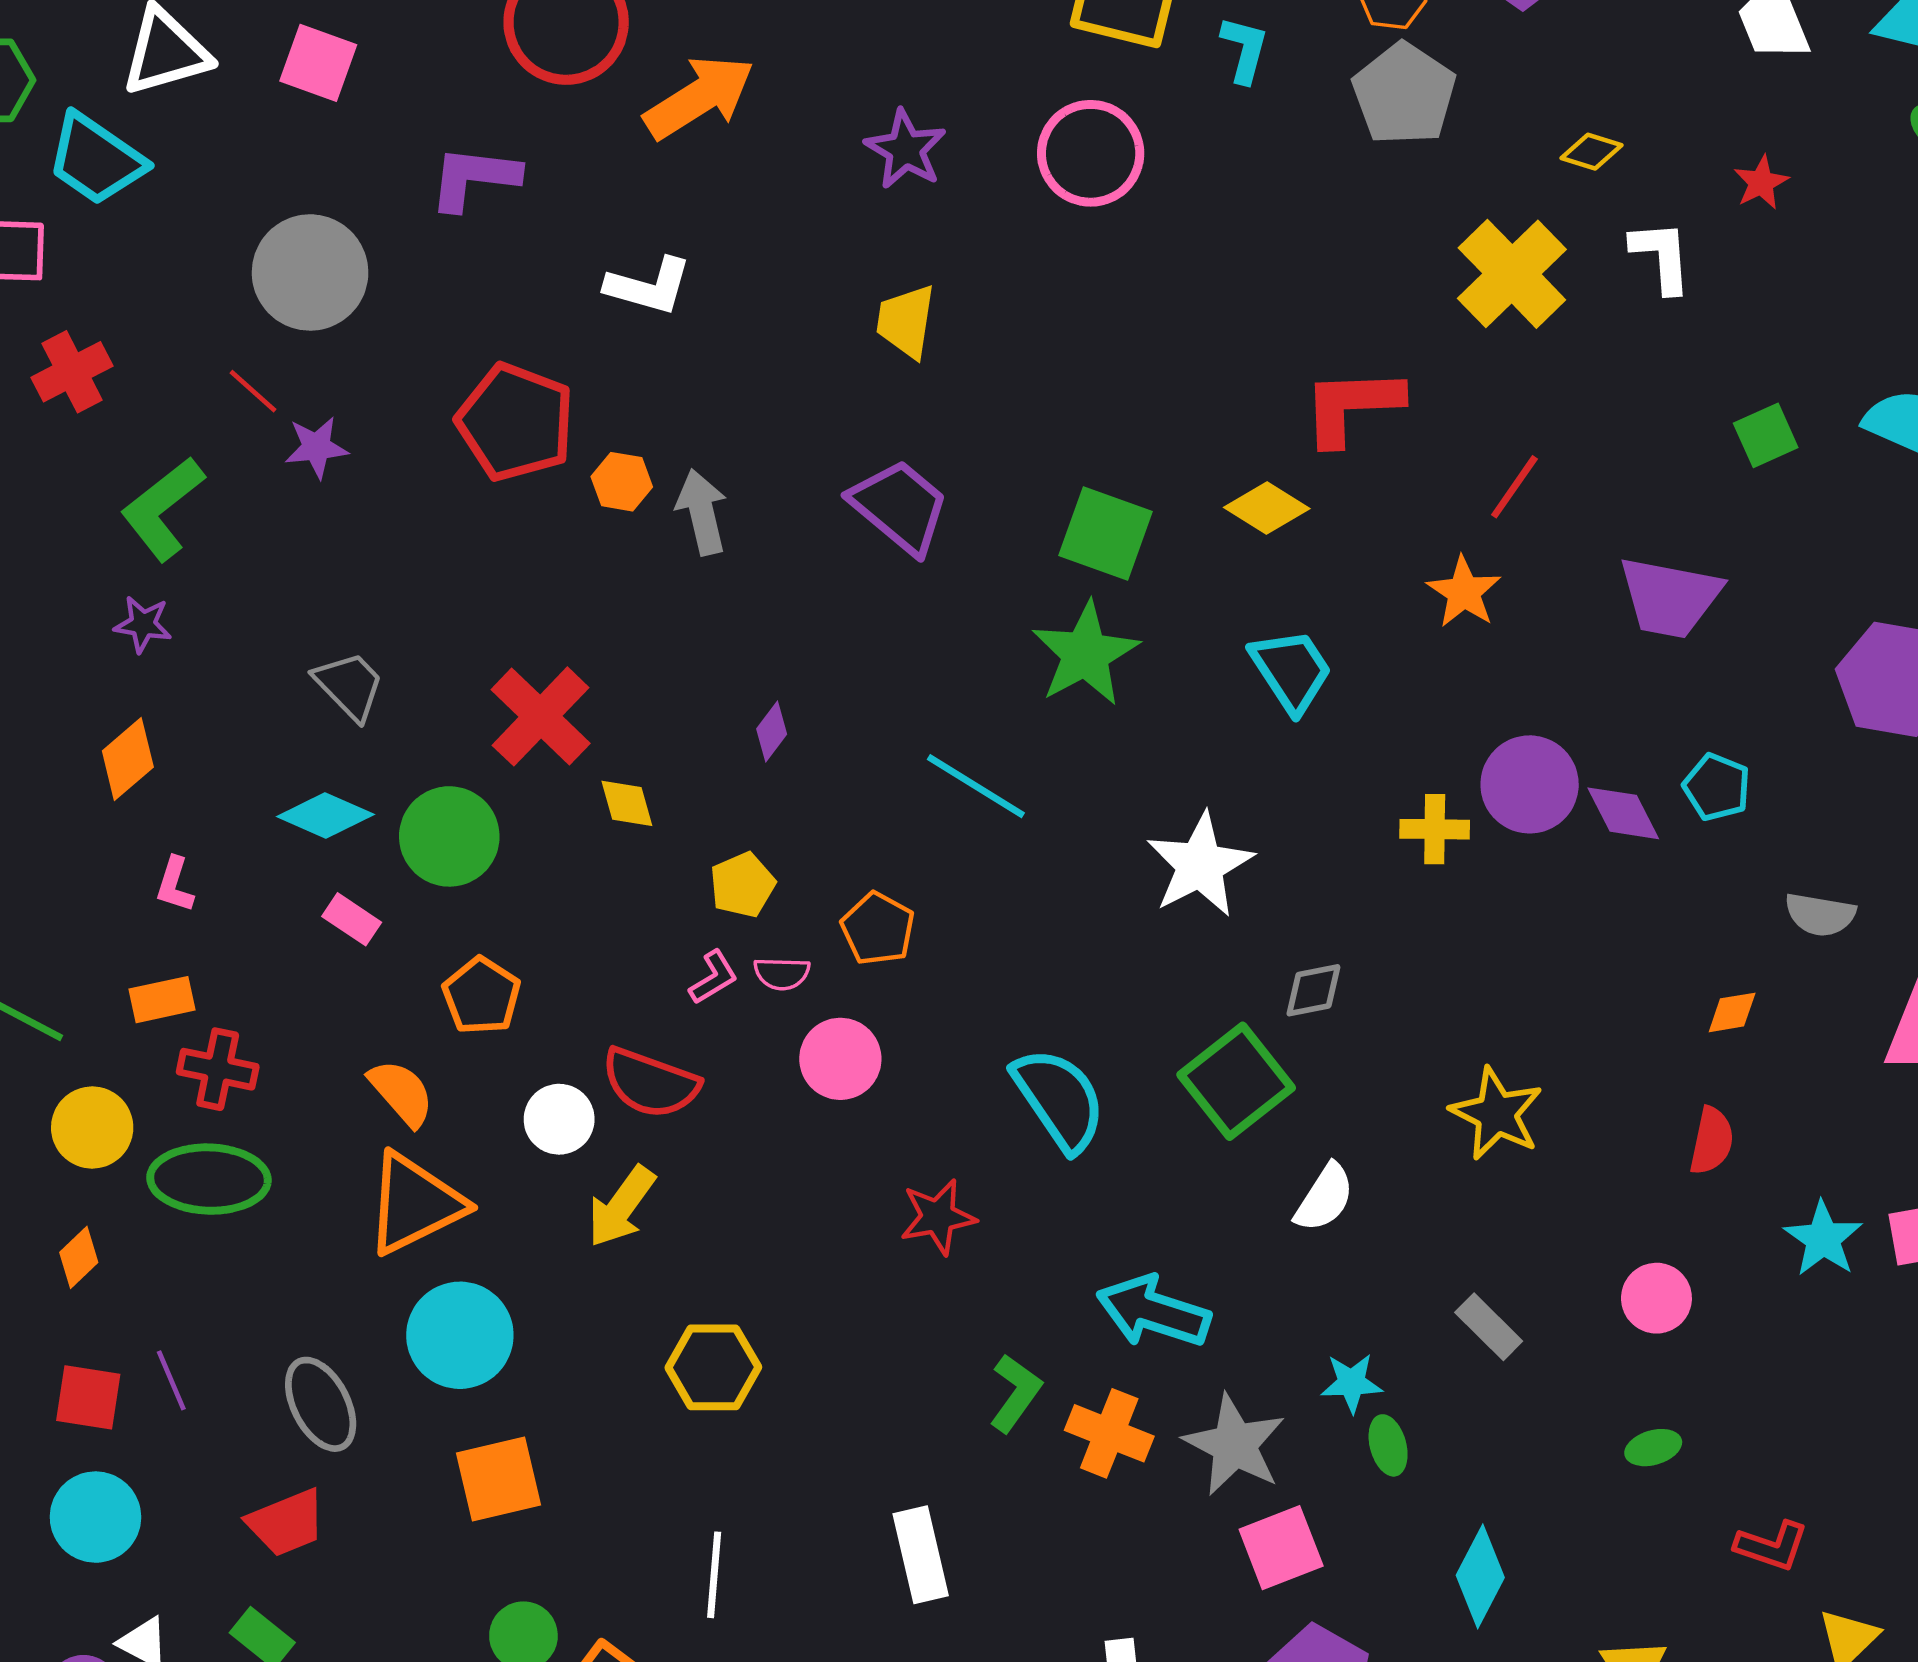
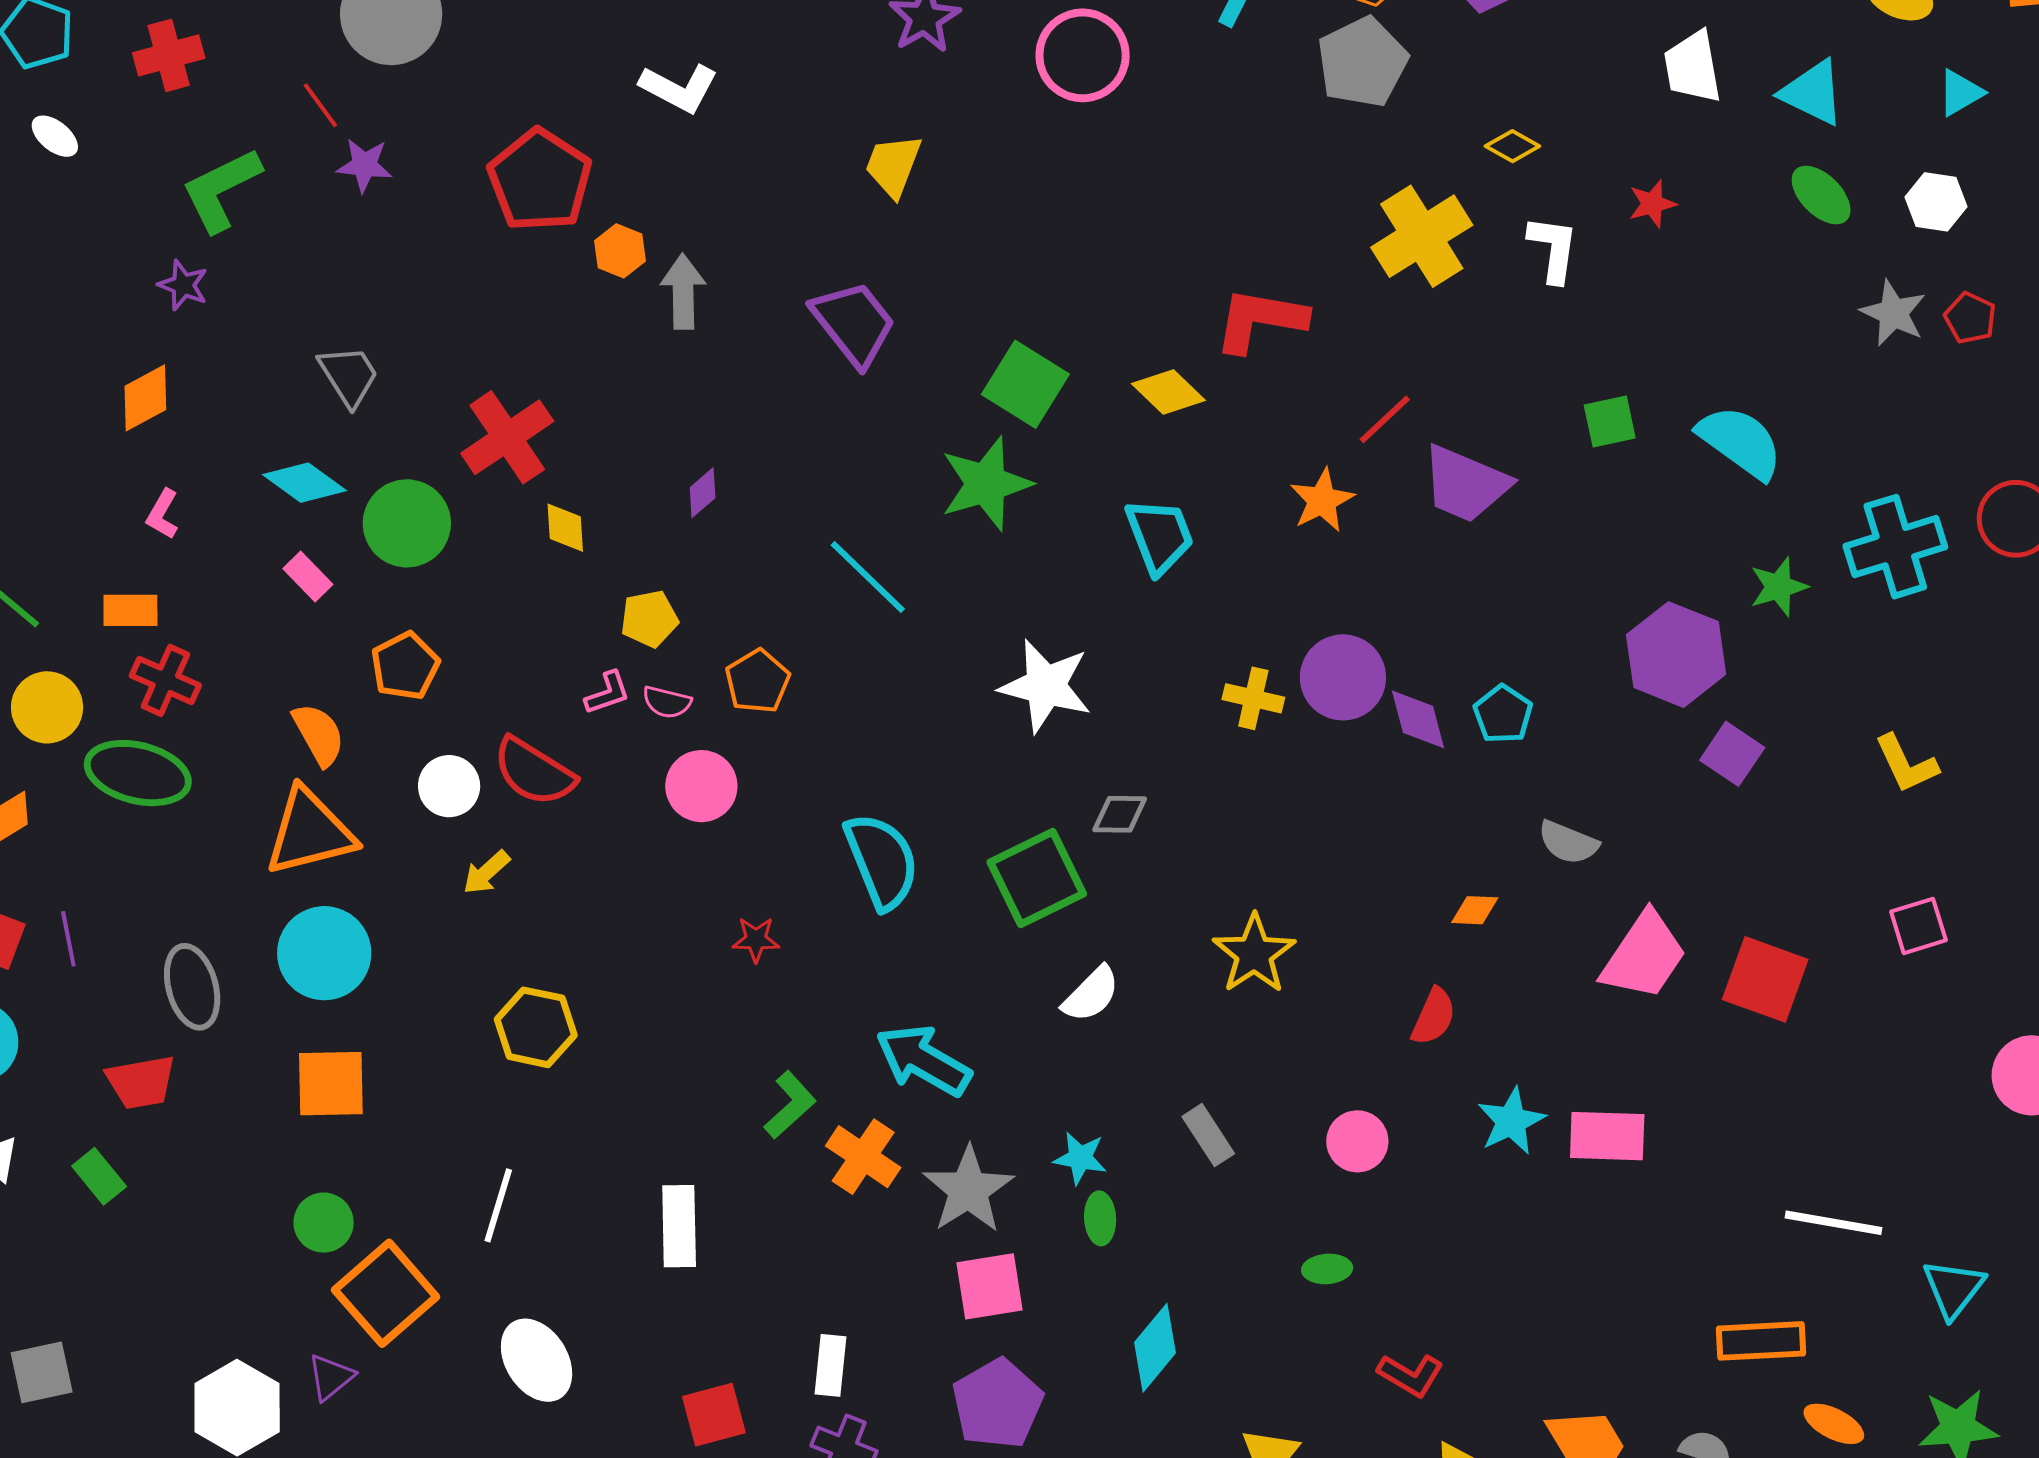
purple trapezoid: (1670, 597) -> (1465, 484), moved
white star: (1200, 865) -> (1046, 686), turned 30
yellow arrow: (621, 1206) -> (486, 872), size x0.7
red star: (938, 1217) -> (756, 939), size x0.7

